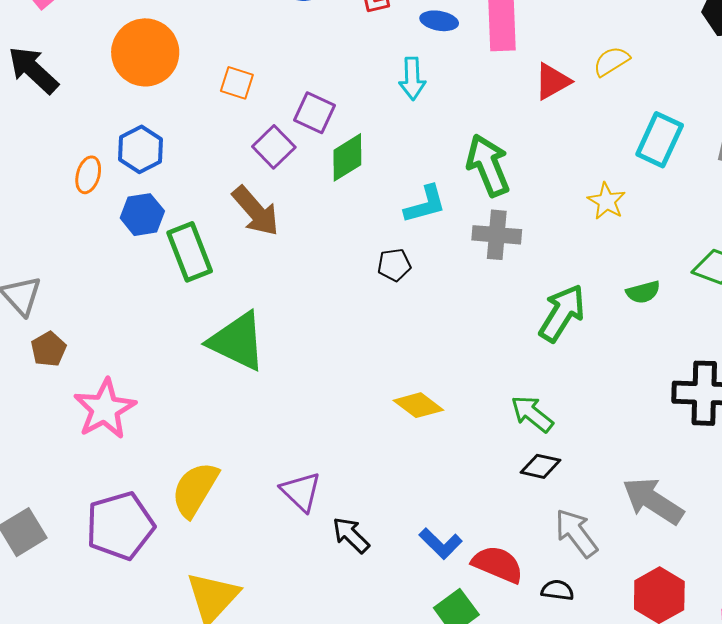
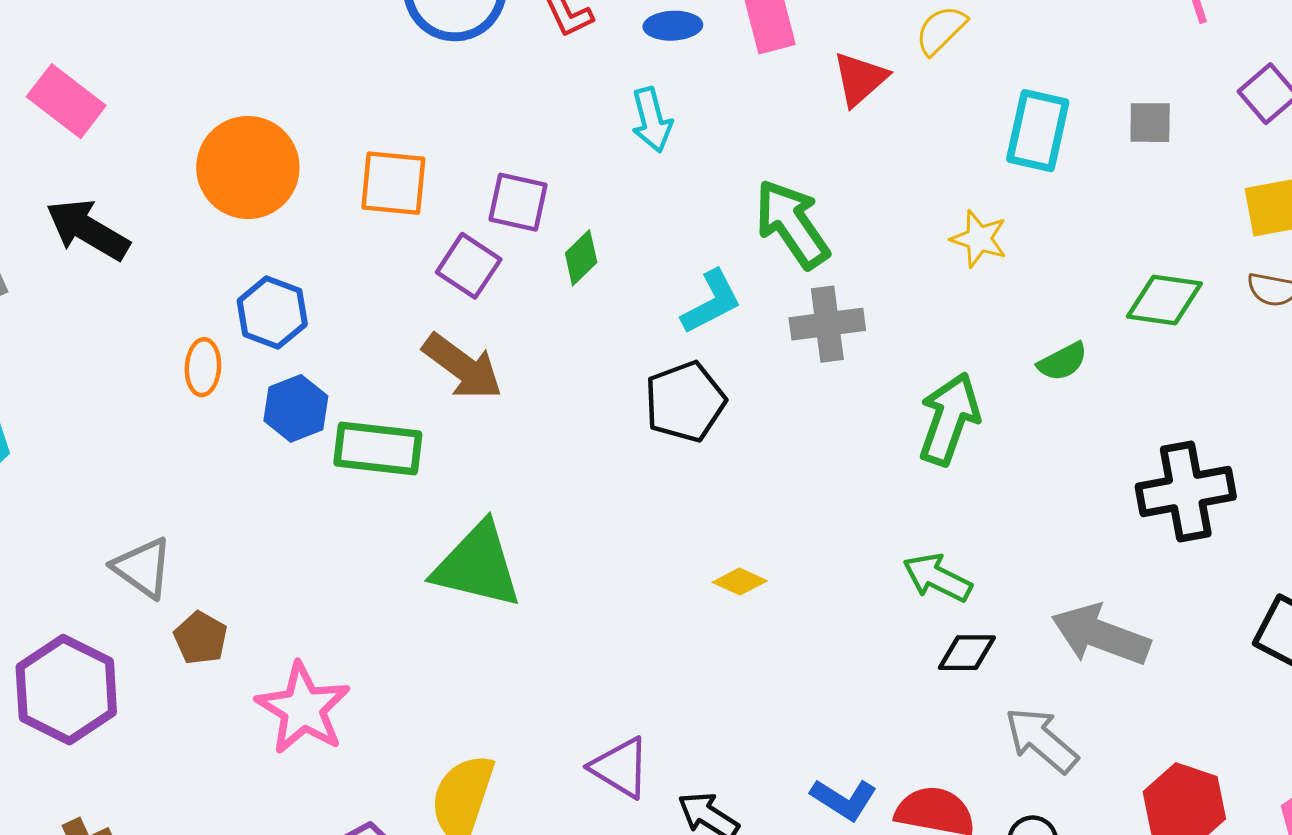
orange square: (237, 83) -> (393, 183), size x1.4
green diamond: (347, 157) -> (581, 258), size x0.7
green rectangle: (190, 252) -> (378, 448), turned -50
black pentagon: (394, 265) -> (685, 402), size x1.6
yellow diamond: (418, 405) -> (740, 582), moved, size x0.7
gray arrow: (653, 501) -> (1101, 635), moved

